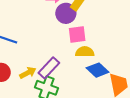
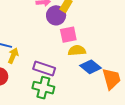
purple rectangle: (49, 68) -> (44, 69), turned 70
yellow arrow: (28, 73) -> (13, 56), moved, turned -35

